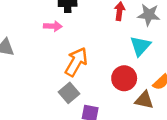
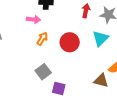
orange arrow: (76, 62) -> (42, 39), moved, size x0.6
red circle: (124, 78) -> (70, 42), moved

